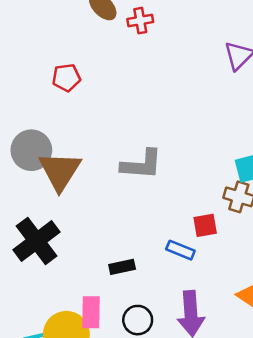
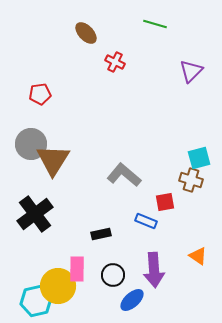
red cross: (140, 21) -> (115, 62), moved, turned 36
red pentagon: (66, 78) -> (40, 94), moved
gray L-shape: (142, 164) -> (124, 175), moved, turned -144

